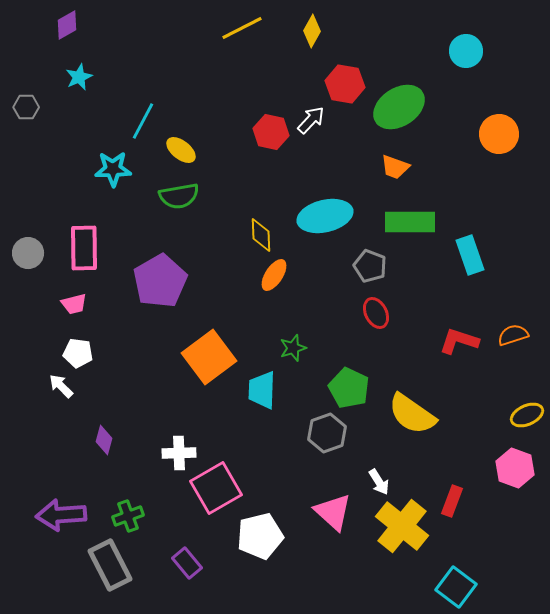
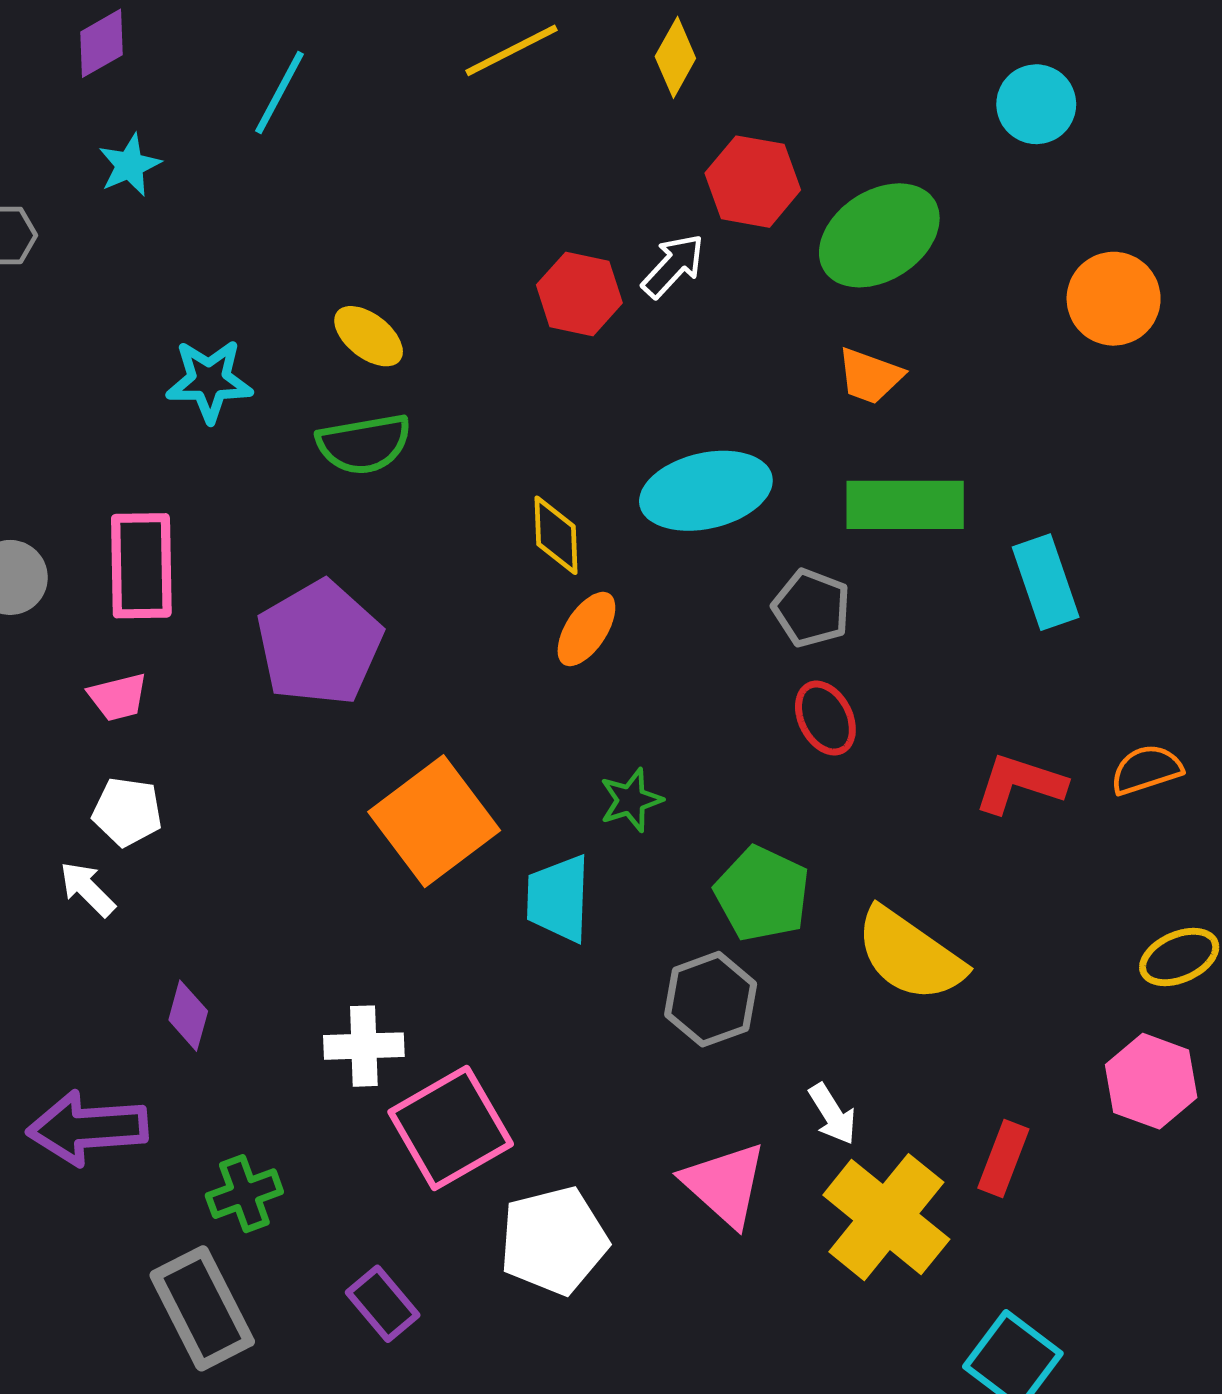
cyan line: (143, 121) -> (280, 93), moved
purple arrow: (61, 515) -> (87, 1128), moved

